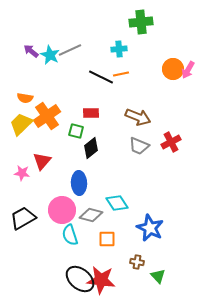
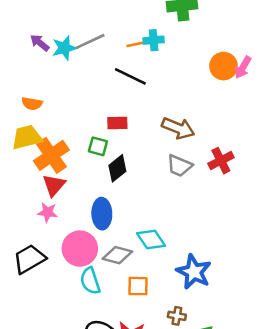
cyan star: (50, 55) -> (64, 48), turned 30
orange line: (121, 74) -> (137, 44), moved
orange cross: (47, 116) -> (51, 155), moved
yellow trapezoid: (21, 124) -> (27, 137), turned 30
pink star: (22, 173) -> (47, 212), moved

